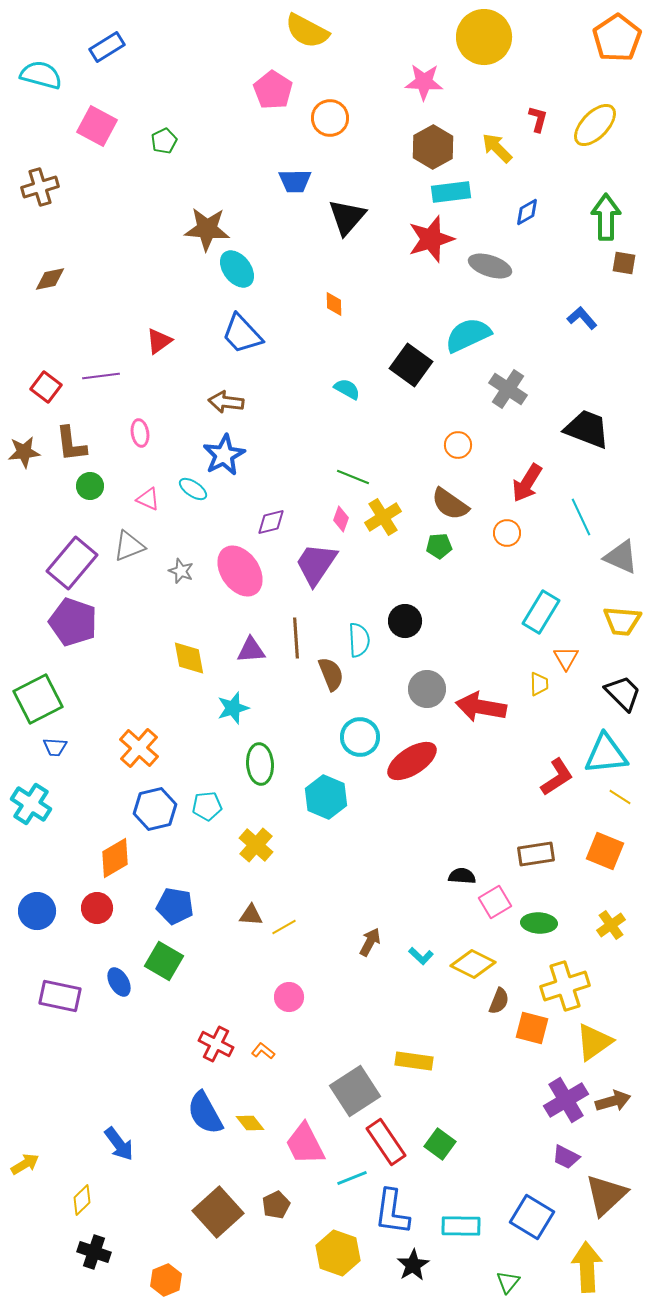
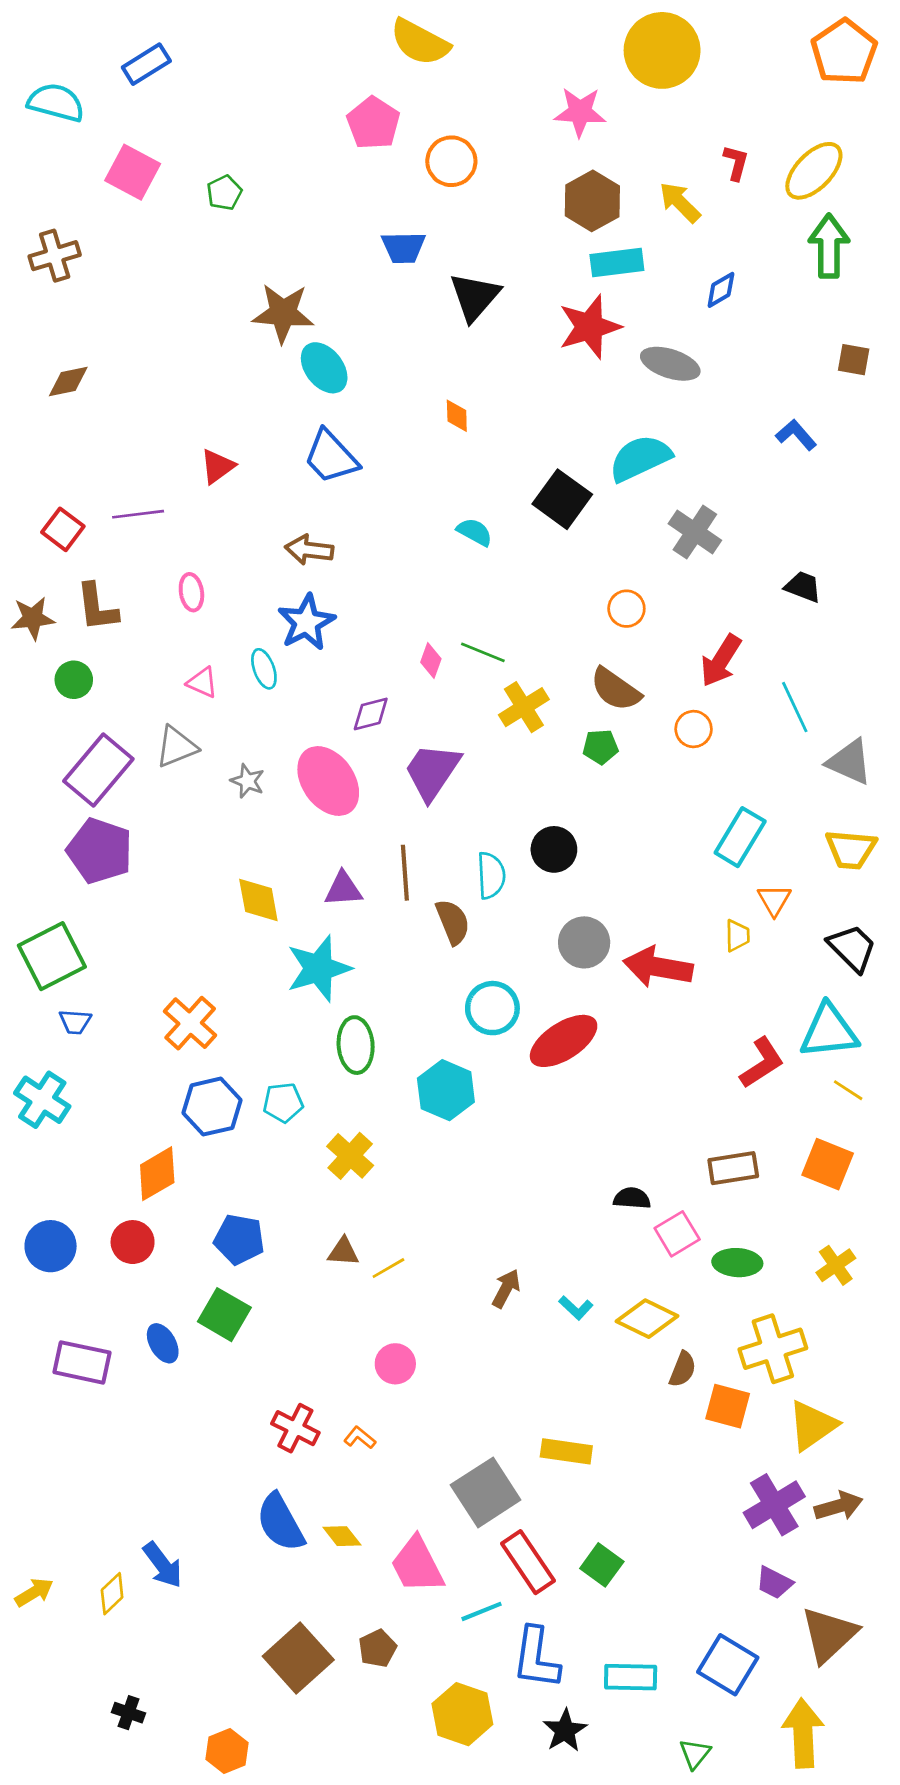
green arrow: (606, 217) -> (829, 246), moved
black trapezoid: (587, 429) -> (803, 587), size x0.6
green circle: (90, 486) -> (74, 680), moved
cyan ellipse: (193, 489) -> (264, 669), turned 36
pink diamond: (341, 519) -> (431, 661), moved
cyan star: (233, 708) -> (319, 968), size x1.5
yellow diamond: (82, 1200) -> (112, 1594), moved
black cross: (94, 1252) -> (128, 1713), size x0.7

